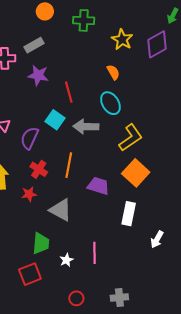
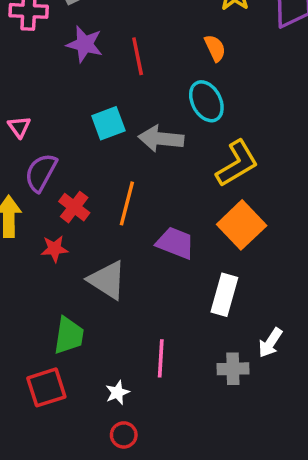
red line: (69, 92) -> (138, 56), moved
cyan square: (55, 120) -> (108, 123), turned 30
purple semicircle: (30, 138) -> (41, 173), moved
white star: (66, 260) -> (117, 393), moved
gray cross: (119, 297) -> (233, 369), moved

